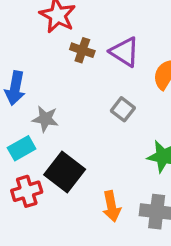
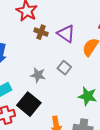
gray star: (45, 119) -> (38, 75), moved

